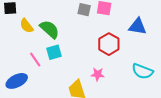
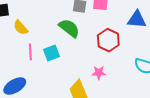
green semicircle: (50, 29) -> (69, 28), moved
pink line: (35, 60) -> (30, 52), moved, turned 35

